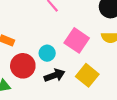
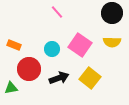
cyan circle: (47, 53) -> (52, 49), moved

